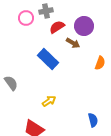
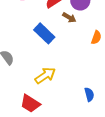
yellow arrow: (49, 101) -> (45, 75), size x1.5

